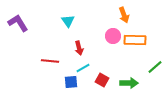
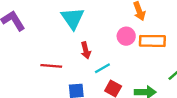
cyan triangle: (68, 21) -> (73, 18), size x1.5
cyan line: (83, 68) -> (102, 68), moved

